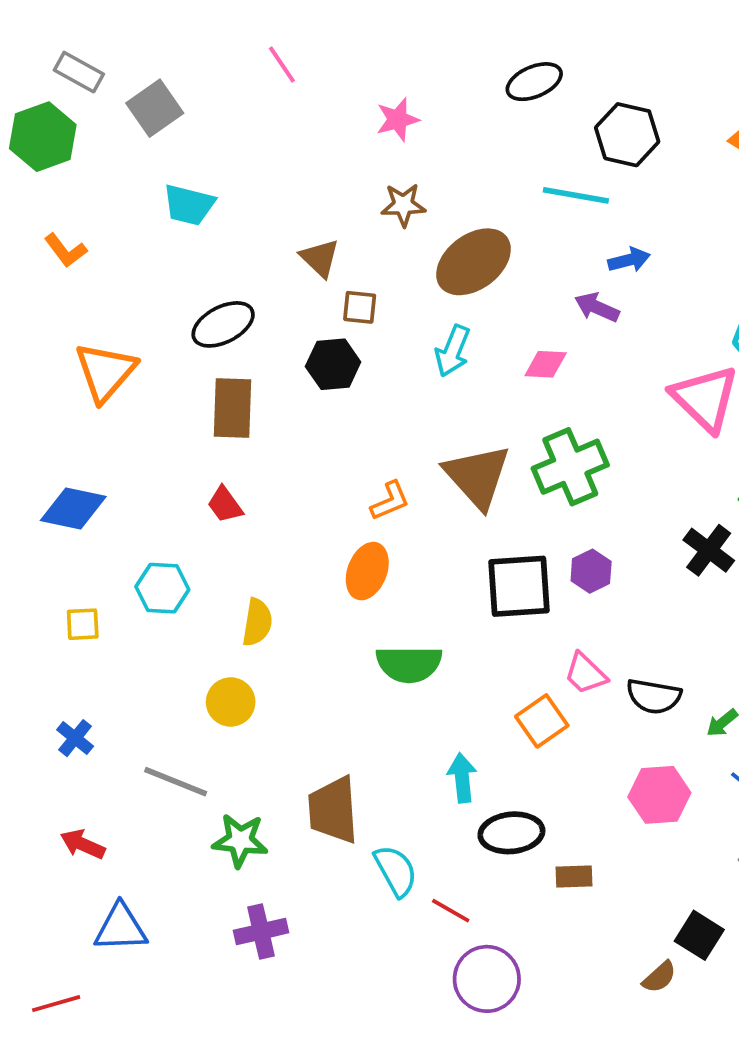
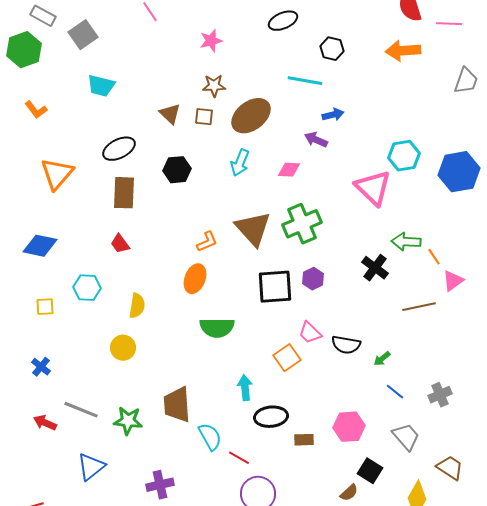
black hexagon: (627, 135) -> (332, 49), size x0.7
brown square: (360, 307) -> (204, 117), moved
gray line: (176, 782) -> (81, 410), moved
pink hexagon: (659, 795) -> (349, 427), moved
blue triangle: (121, 928) -> (91, 467), moved, turned -36
purple cross: (261, 932) -> (160, 485), moved

